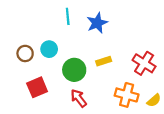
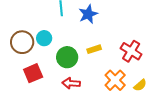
brown circle: (25, 53) -> (22, 42), size x1.5
orange cross: (127, 95) -> (115, 80), turned 30
red arrow: (79, 98) -> (71, 83), turned -48

